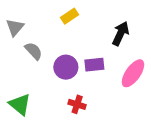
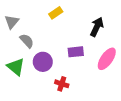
purple circle: (66, 67) -> (43, 62), moved
green triangle: (20, 104) -> (16, 67), moved

